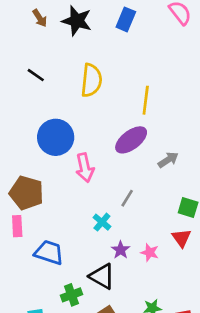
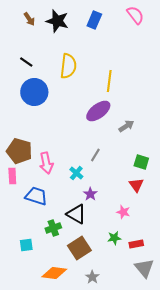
blue circle: (56, 137) -> (34, 92), moved
pink arrow: (85, 168) -> (46, 163), moved
pink star: (150, 253) -> (123, 212), moved

